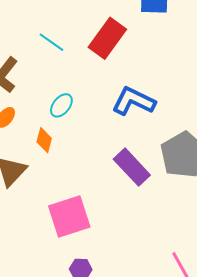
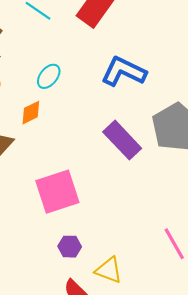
orange diamond: (44, 140) -> (31, 113), turned 50

